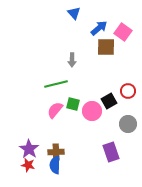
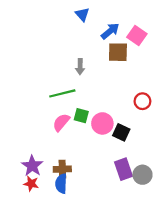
black square: (109, 101) -> (121, 132), moved, turned -35
gray circle: (128, 124) -> (142, 175), moved

